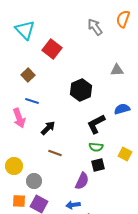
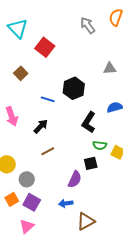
blue line: (32, 101) -> (48, 99), moved
black L-shape: (96, 124) -> (89, 122), turned -30
green semicircle: (96, 147) -> (100, 145), moved
brown line: (55, 153) -> (48, 151), turned -48
orange square: (19, 201) -> (12, 199), turned -32

